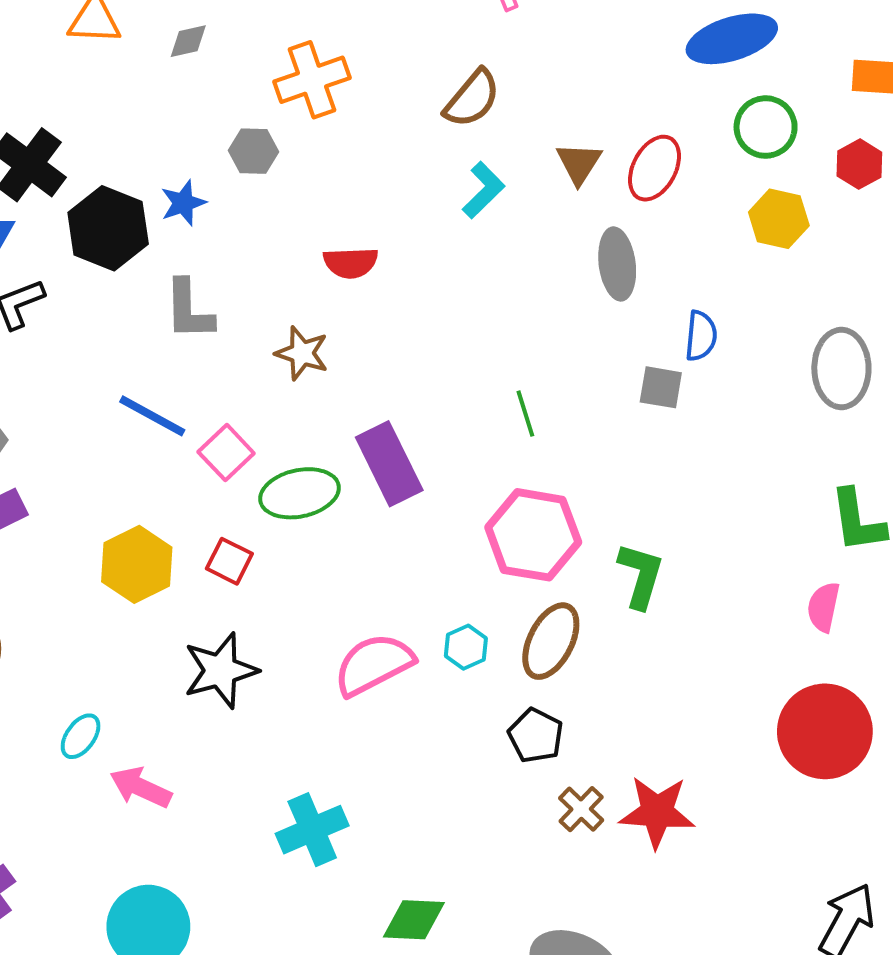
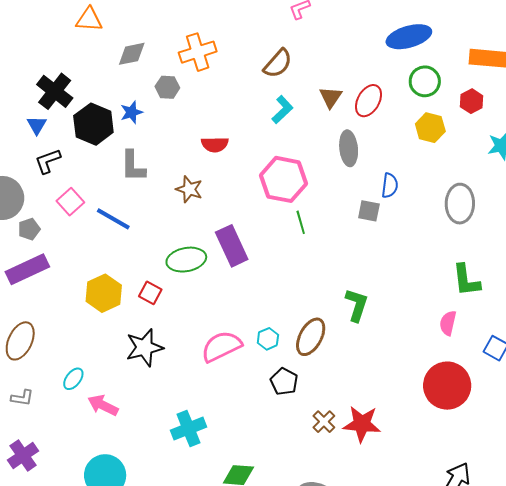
gray diamond: (188, 41) -> (132, 54), moved, size x1.4
pink square: (226, 453) -> (70, 202), moved
pink hexagon: (533, 535) -> (284, 179), moved
black pentagon: (536, 736) -> (284, 382), moved

